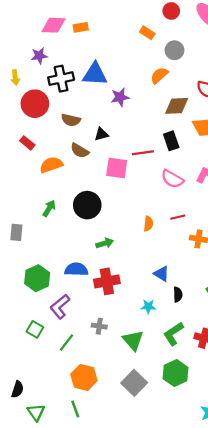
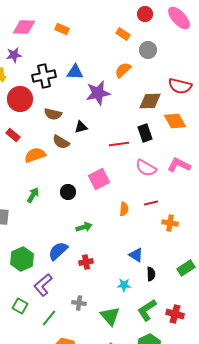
pink diamond: (53, 25) -> (24, 27), moved
orange rectangle: (81, 27) -> (62, 29), turned 32
purple star: (39, 56) -> (14, 55), moved
blue triangle: (95, 74) -> (75, 72), size x0.7
orange semicircle: (159, 75) -> (123, 70), moved
purple star: (120, 97) -> (98, 93), size x1.4
pink square: (117, 168) -> (99, 179), moved, turned -35
black circle: (87, 205) -> (68, 192), size x0.6
blue semicircle: (76, 269) -> (58, 251), turned -45
red cross: (107, 281) -> (86, 262), size x0.6

